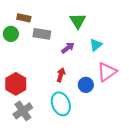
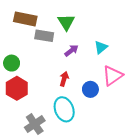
brown rectangle: (24, 18) -> (25, 19), size x1.5
green triangle: (78, 21) -> (66, 22), moved
green circle: (11, 34) -> (12, 63), moved
gray cross: (23, 111) -> (35, 124), moved

